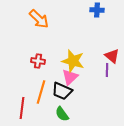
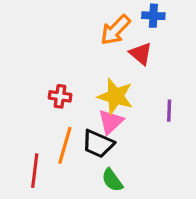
orange arrow: (39, 19) -> (115, 30), moved, turned 90
red triangle: (112, 56) -> (141, 54), moved
green semicircle: (62, 114) -> (112, 180), moved

